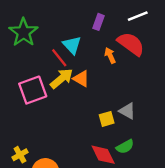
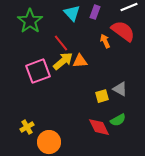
cyan triangle: (72, 45) -> (72, 13), moved
orange triangle: (81, 79) -> (80, 61), turned -35

